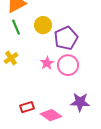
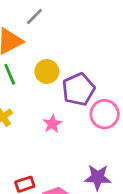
pink circle: (68, 65) -> (105, 114), moved

